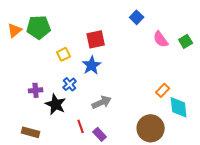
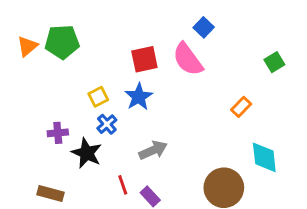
pink semicircle: (161, 39) -> (188, 59), moved, size x1.4
yellow square: (64, 54) -> (98, 97), moved
orange rectangle: (163, 90) -> (241, 107), moved

